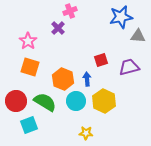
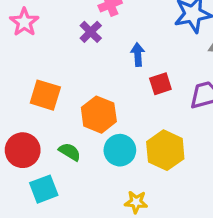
pink star: (28, 41) -> (24, 22), moved
blue arrow: (87, 79) -> (138, 55), moved
green semicircle: (45, 102) -> (70, 152), size x0.6

